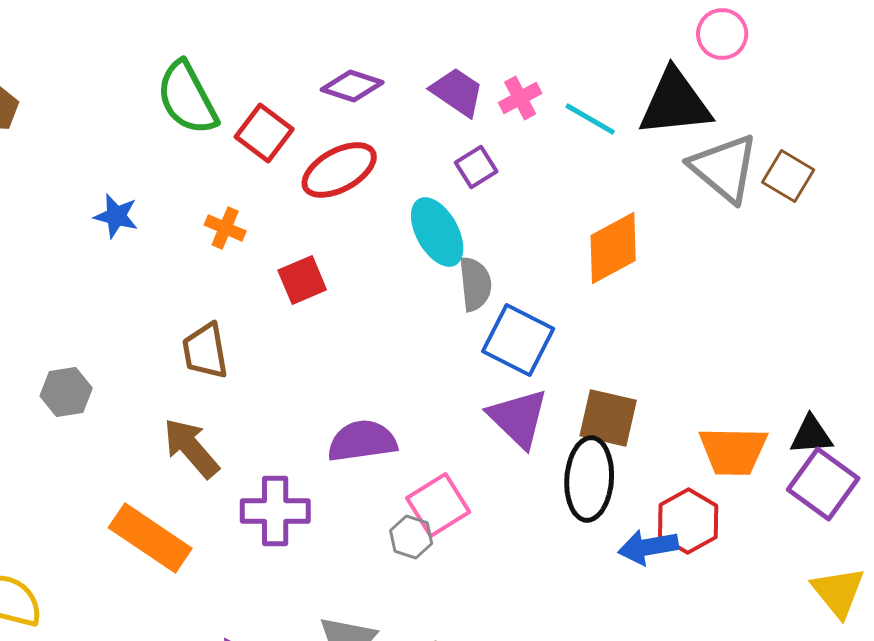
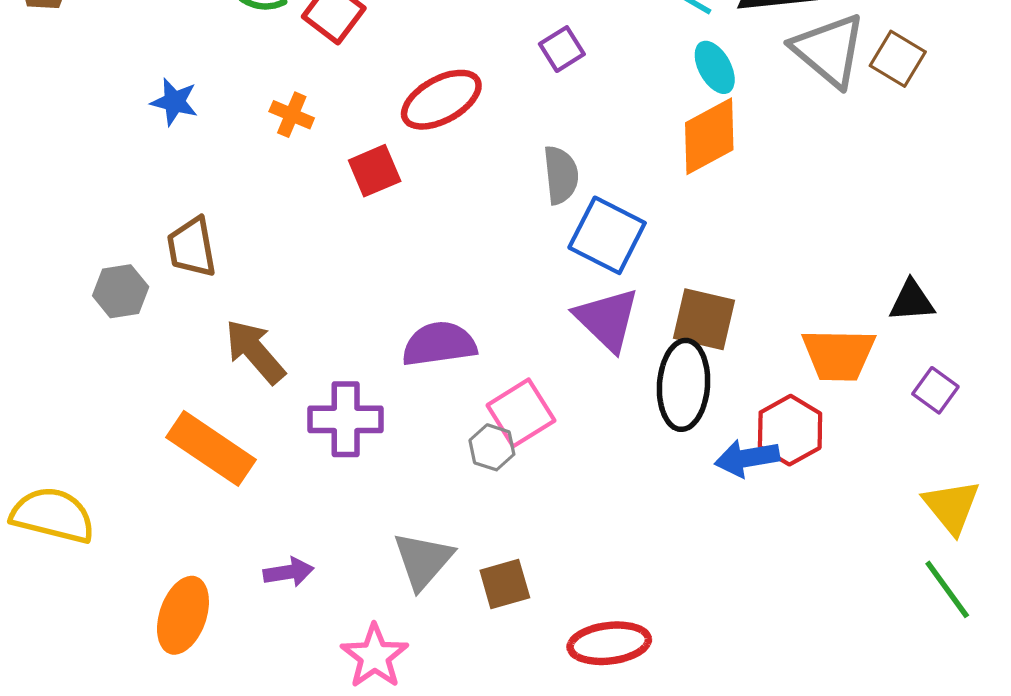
red ellipse: (339, 170) -> (441, 100), moved
cyan ellipse: (437, 232) -> (715, 67), moved, size x0.7
brown trapezoid: (205, 351) -> (192, 247), moved
black triangle: (811, 435) -> (912, 301), moved
purple square: (823, 484) -> (935, 390), size x0.6

